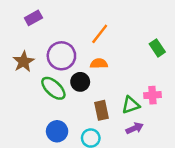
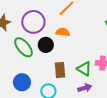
green triangle: (131, 105) -> (84, 69), turned 42

